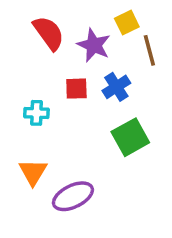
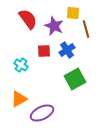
yellow square: (127, 23) -> (73, 13), turned 32
cyan cross: (36, 113) -> (21, 65), turned 32
orange triangle: (33, 172) -> (19, 99), turned 30

